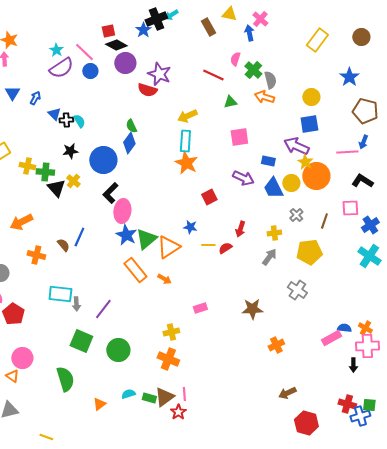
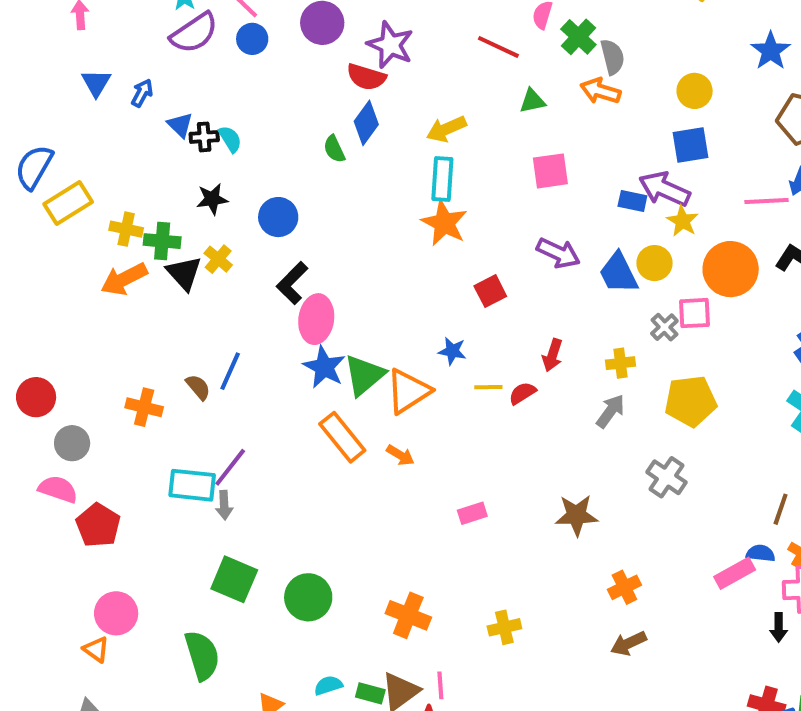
blue diamond: (129, 143) -> (366, 123), moved
blue circle: (103, 160) -> (278, 217), size x0.7
blue rectangle: (268, 161) -> (632, 201), moved
orange circle: (316, 176) -> (731, 269), moved
pink square: (350, 208) -> (695, 313), moved
brown line: (324, 221) -> (781, 509), moved
orange arrow: (21, 222) -> (124, 279), moved
purple line: (103, 309) -> (230, 467), moved
yellow cross: (171, 332) -> (504, 627), moved
brown arrow: (287, 393) -> (628, 643), moved

